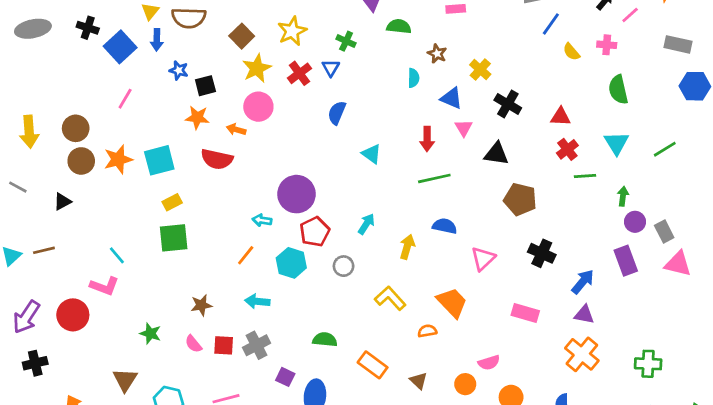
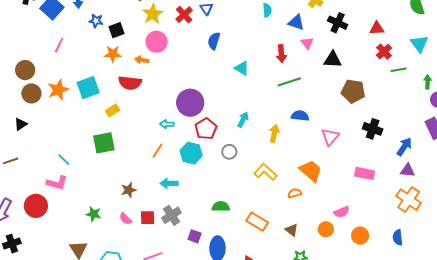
yellow rectangle: (172, 202) -> (113, 110), moved

